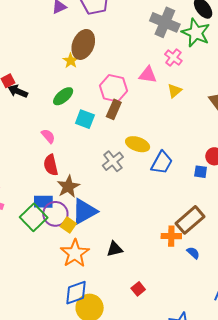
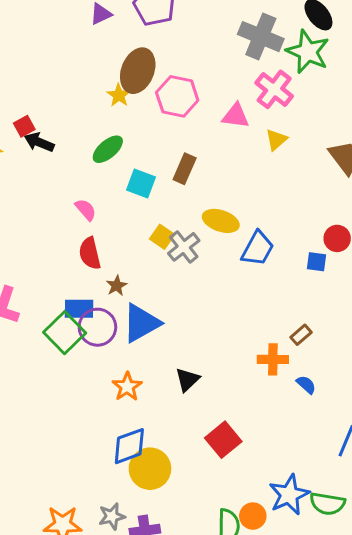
pink cross: (173, 58) -> (274, 89), size x1.4
pink hexagon: (113, 88) -> (177, 96), moved
brown star: (68, 187) -> (117, 286), size x0.6
brown rectangle: (190, 220) -> (301, 335), size x0.5
yellow square: (68, 225) -> (162, 237), moved
black triangle: (115, 249) -> (187, 380), turned -30
orange star: (75, 253) -> (127, 387), size x0.7
red square: (138, 289) -> (223, 440), size x1.6

